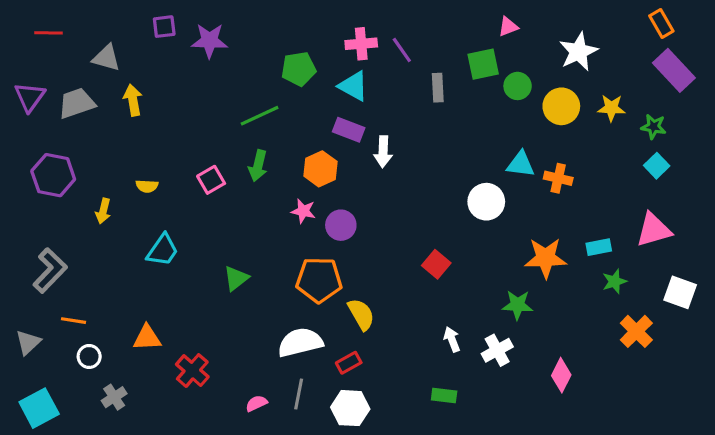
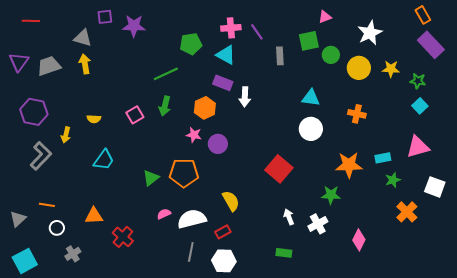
gray triangle: (106, 58) -> (83, 38), moved
cyan triangle: (521, 164) -> (311, 98), moved
red square: (436, 264) -> (279, 169), size x1.5
gray L-shape: (50, 270) -> (41, 156), moved
orange pentagon: (319, 280) -> (184, 173), moved
pink semicircle: (256, 403) -> (164, 214), moved

